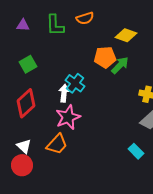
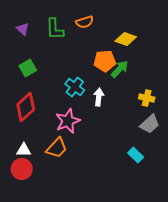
purple triangle: (23, 25) -> (23, 29), turned 40
white arrow: (64, 93) -> (99, 97), moved
white triangle: (24, 146) -> (24, 150), turned -42

